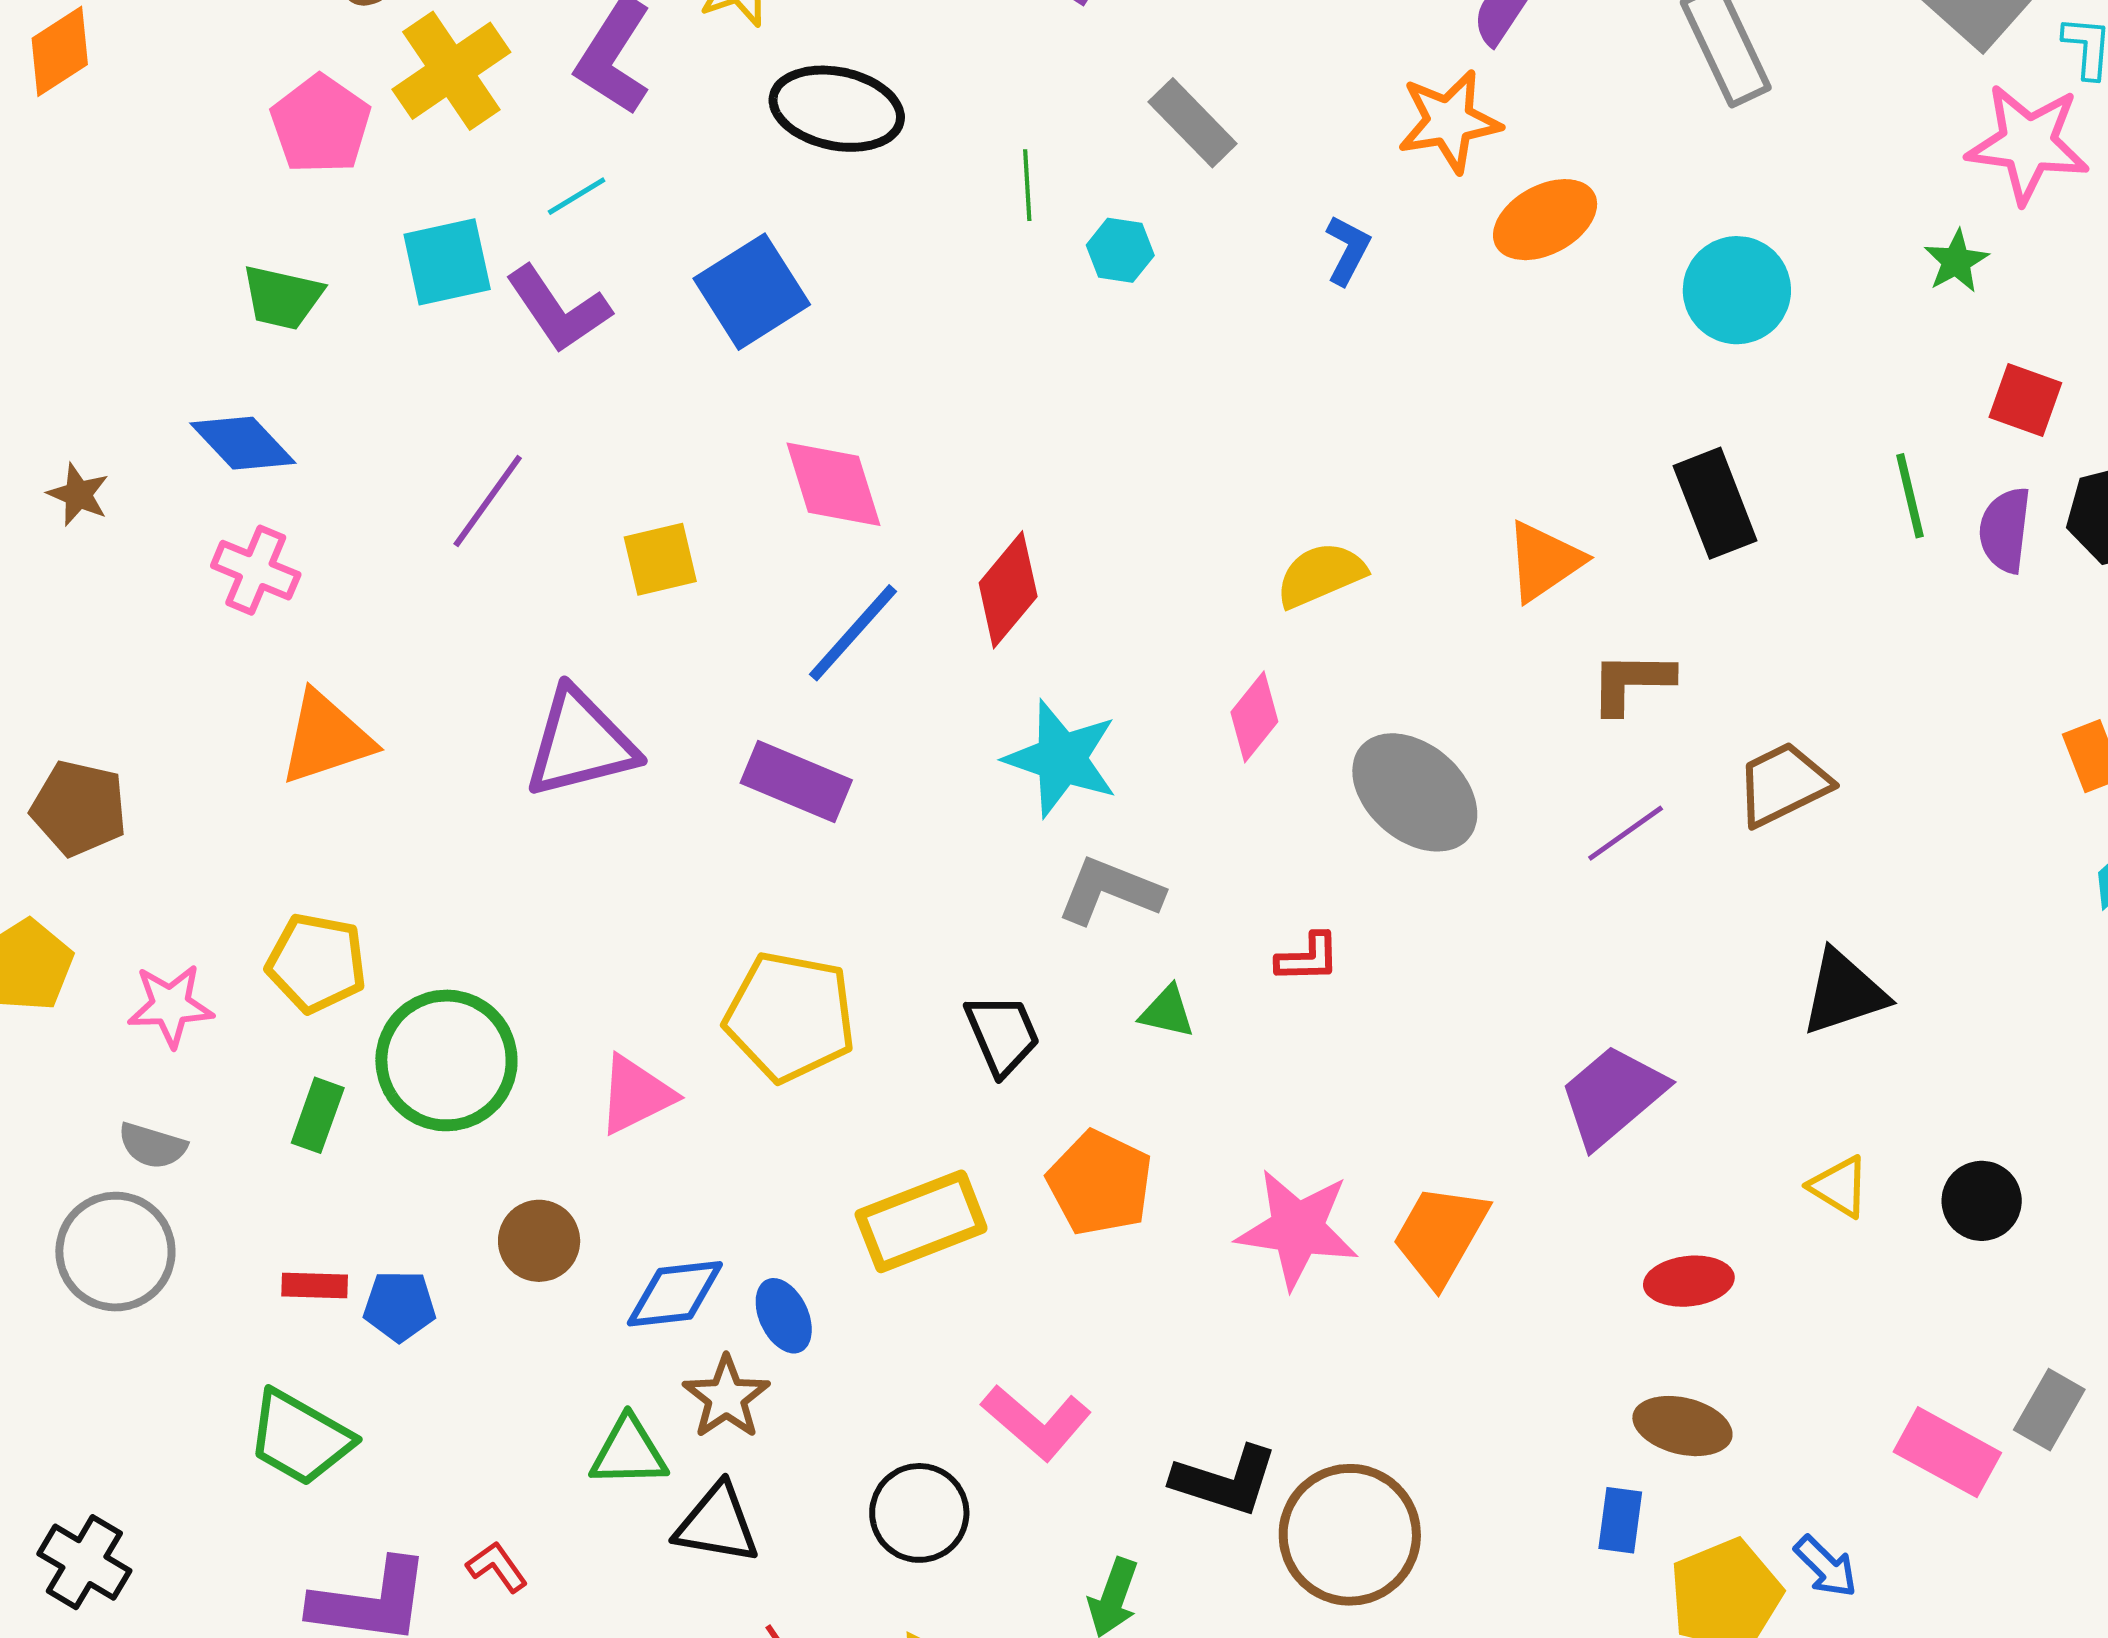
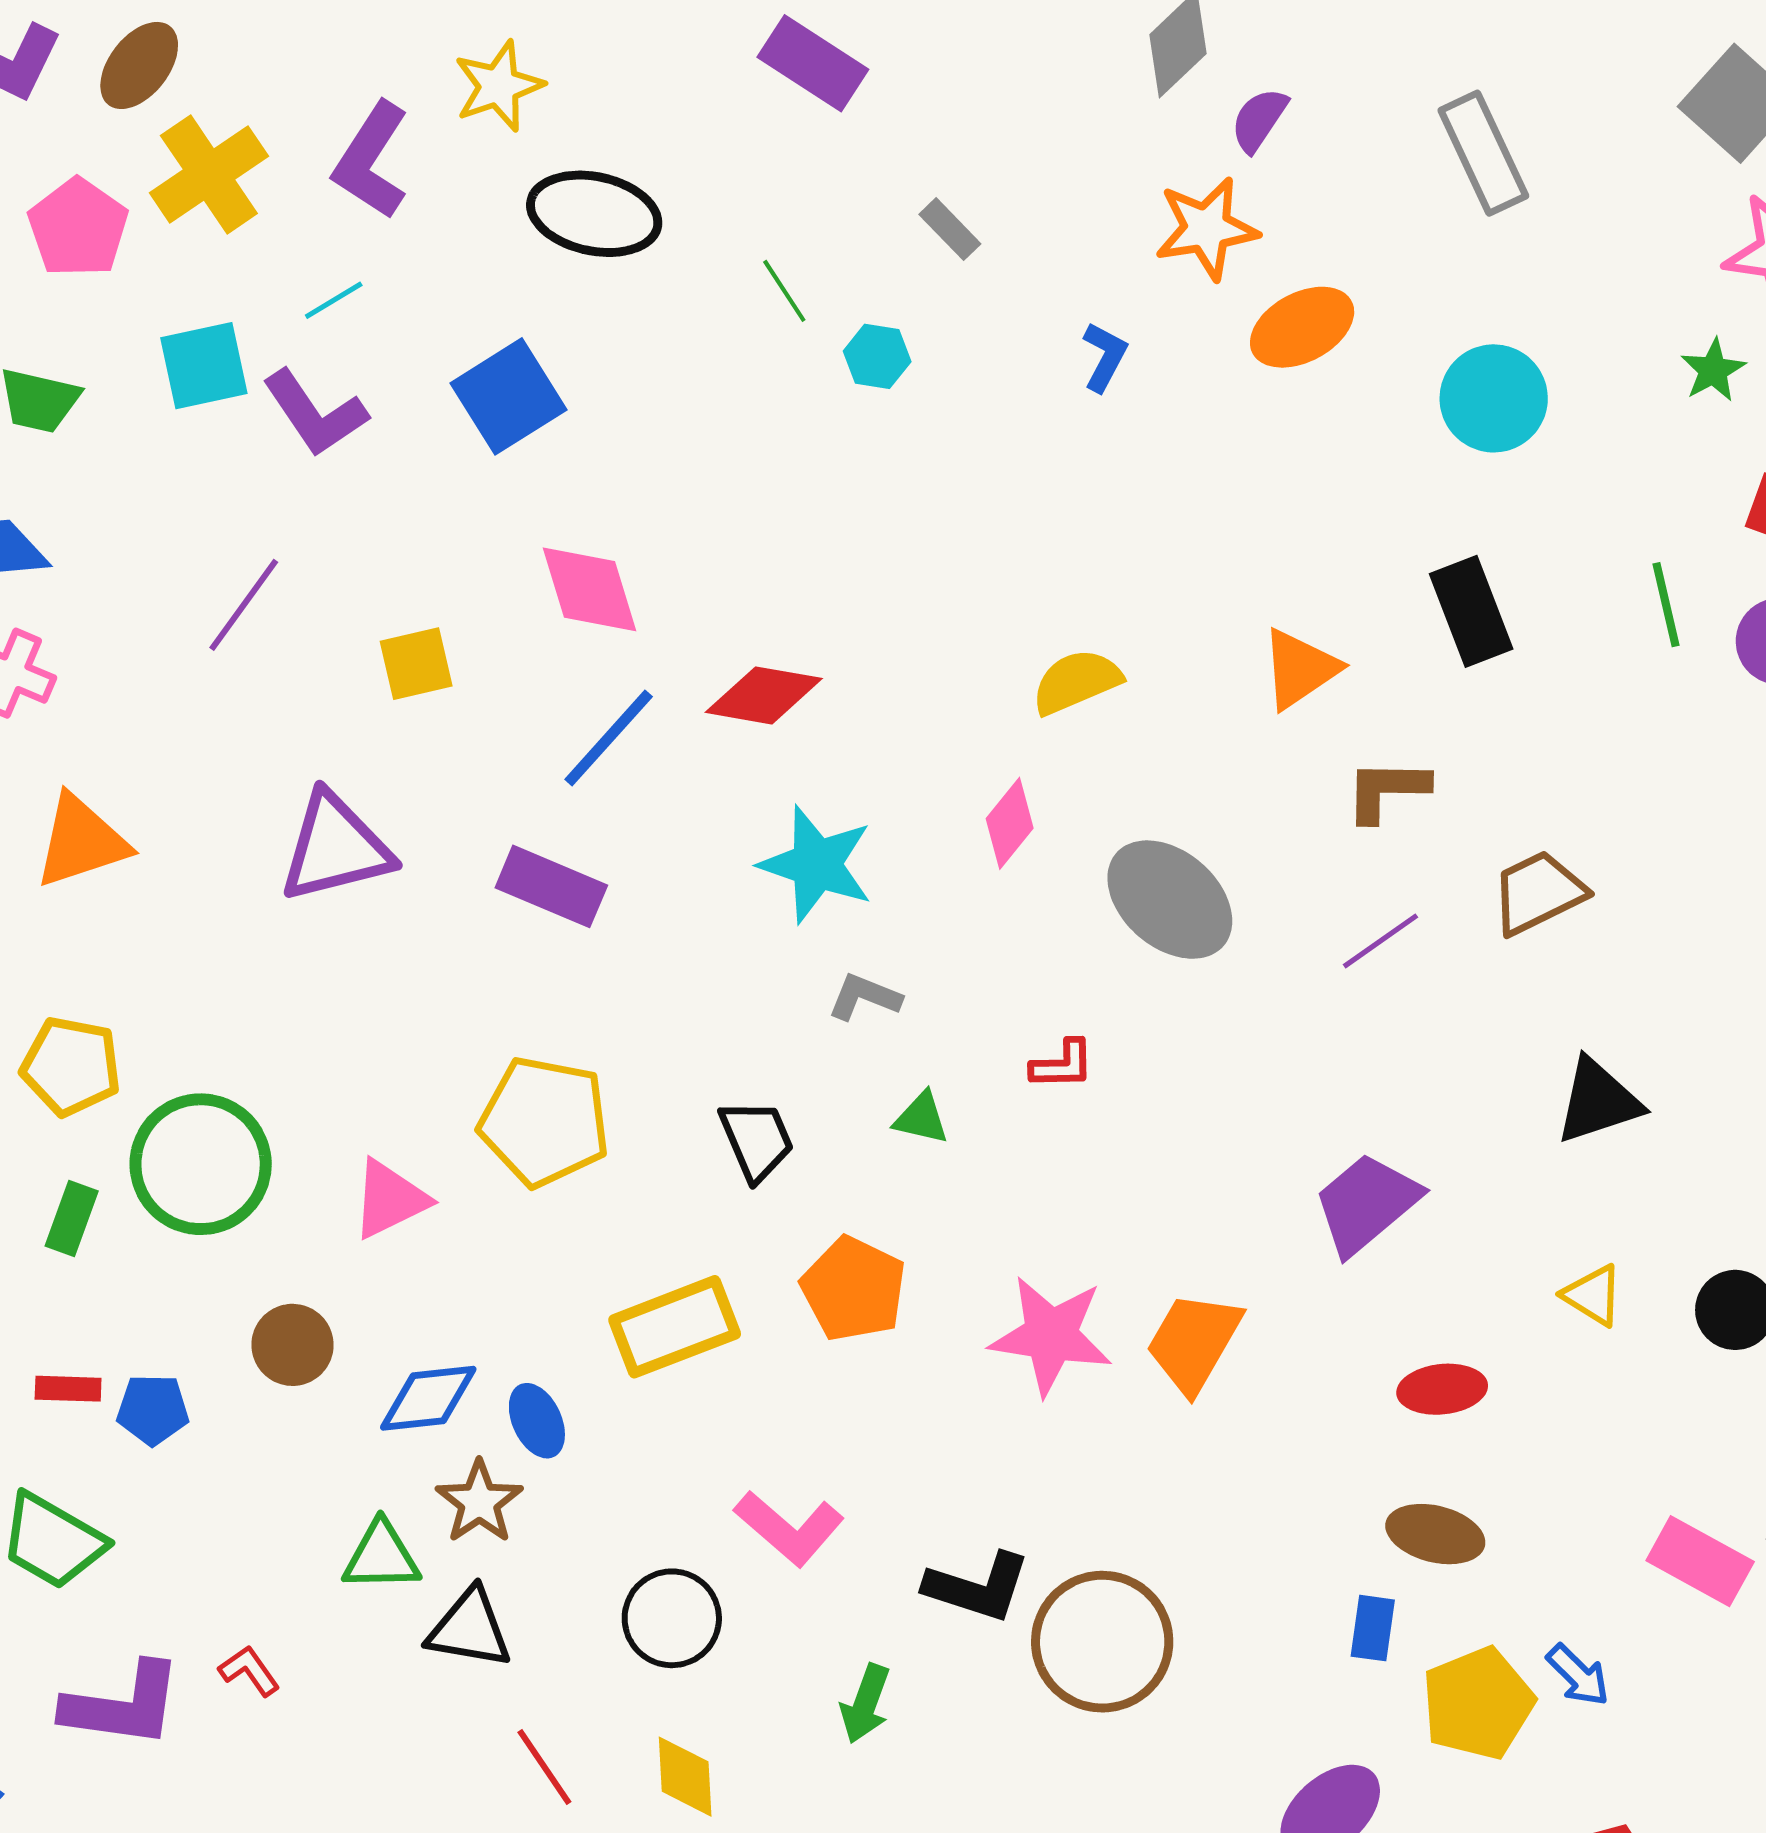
gray rectangle: (1193, 123) -> (950, 229), size x0.7
green line: (1027, 185) -> (784, 291), turned -30
red diamond: (1008, 590) -> (764, 695), turned 60
gray L-shape: (1110, 891) -> (864, 997), size x0.7

